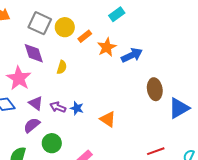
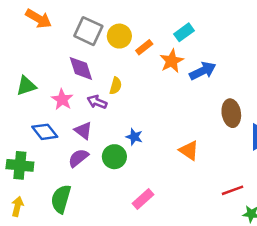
cyan rectangle: (117, 14) -> (184, 32), moved
pink star: (19, 78) -> (62, 99), size x0.7
purple arrow: (58, 107) -> (97, 102), moved
orange triangle: (108, 119) -> (189, 150), moved
green circle: (52, 143) -> (114, 157), moved

